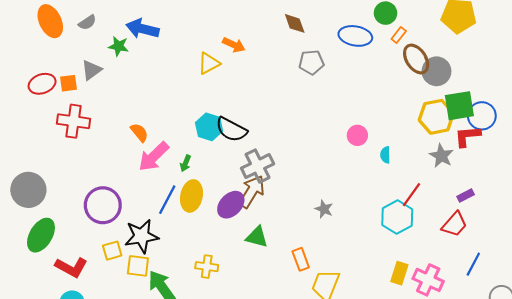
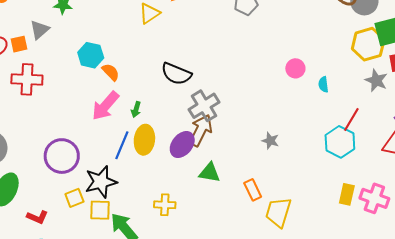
cyan hexagon: (209, 127) -> (91, 55), moved
orange semicircle: (139, 133) -> (111, 72), moved
red L-shape: (71, 267) -> (37, 217), size x0.7

